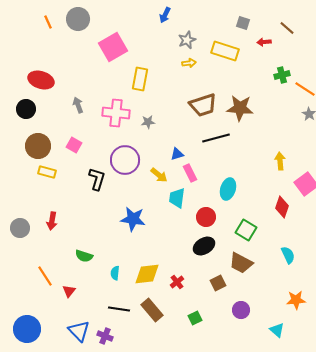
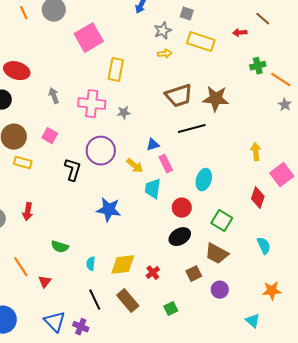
gray square: (243, 23) -> (187, 14), moved
black line: (119, 309) -> (95, 300), turned 55
purple circle: (241, 310) -> (220, 290), moved

